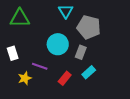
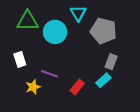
cyan circle: (58, 44) -> (55, 32), moved
gray rectangle: (81, 52) -> (111, 62), moved

